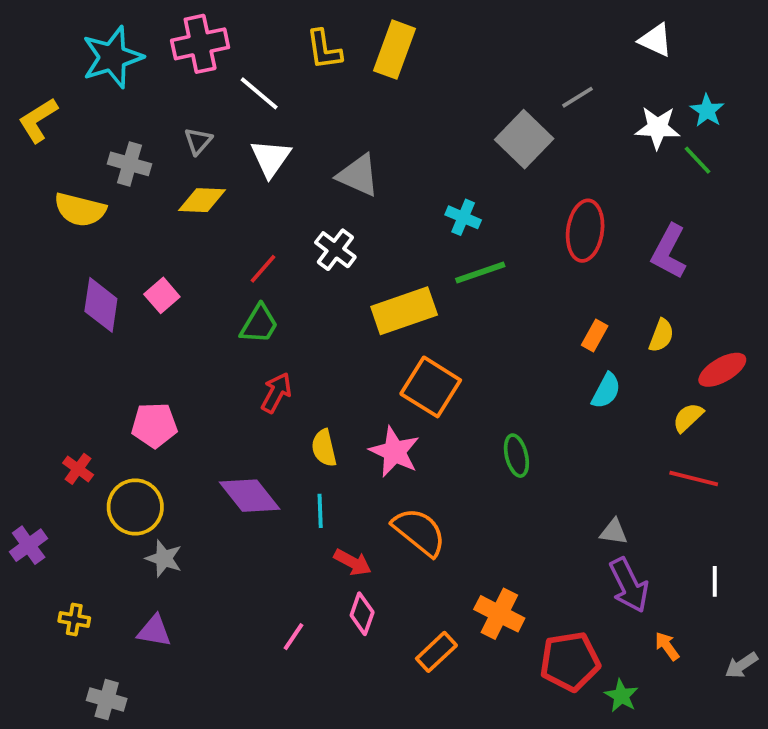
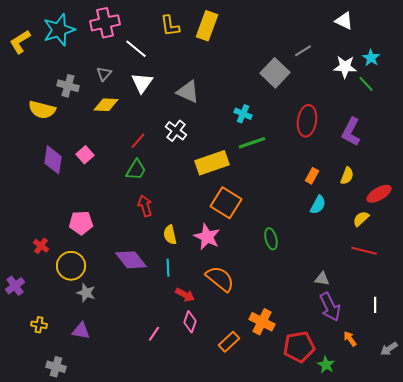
yellow L-shape: (38, 120) -> (20, 42), moved
red arrow: (276, 393) -> (145, 206), turned -45

